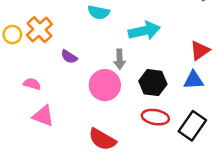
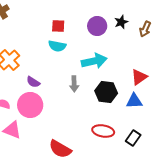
black hexagon: (153, 83) -> (106, 92), moved
pink circle: (105, 85) -> (30, 105), moved
black rectangle: (192, 126) -> (133, 138), size x0.7

